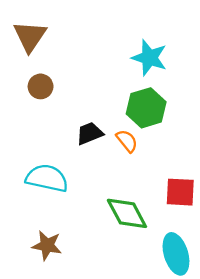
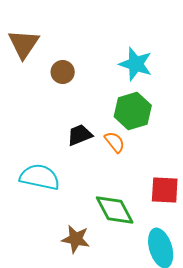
brown circle: (41, 86) -> (63, 72), moved
brown star: (47, 245) -> (76, 239), moved

